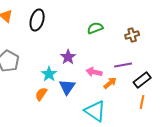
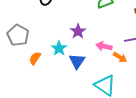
orange arrow: (110, 83) -> (120, 57), turned 72
orange semicircle: (41, 94) -> (35, 58), moved

